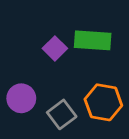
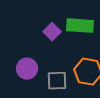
gray square: (62, 114) -> (57, 81), turned 35

